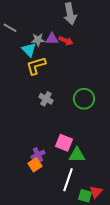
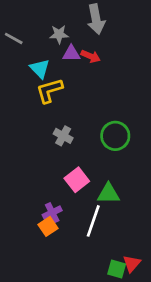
gray star: (38, 40) -> (59, 34), moved
pink square: (64, 143) -> (77, 180), moved, turned 30
green triangle: (77, 155) -> (108, 193), moved
white line: (68, 180) -> (93, 221), moved

